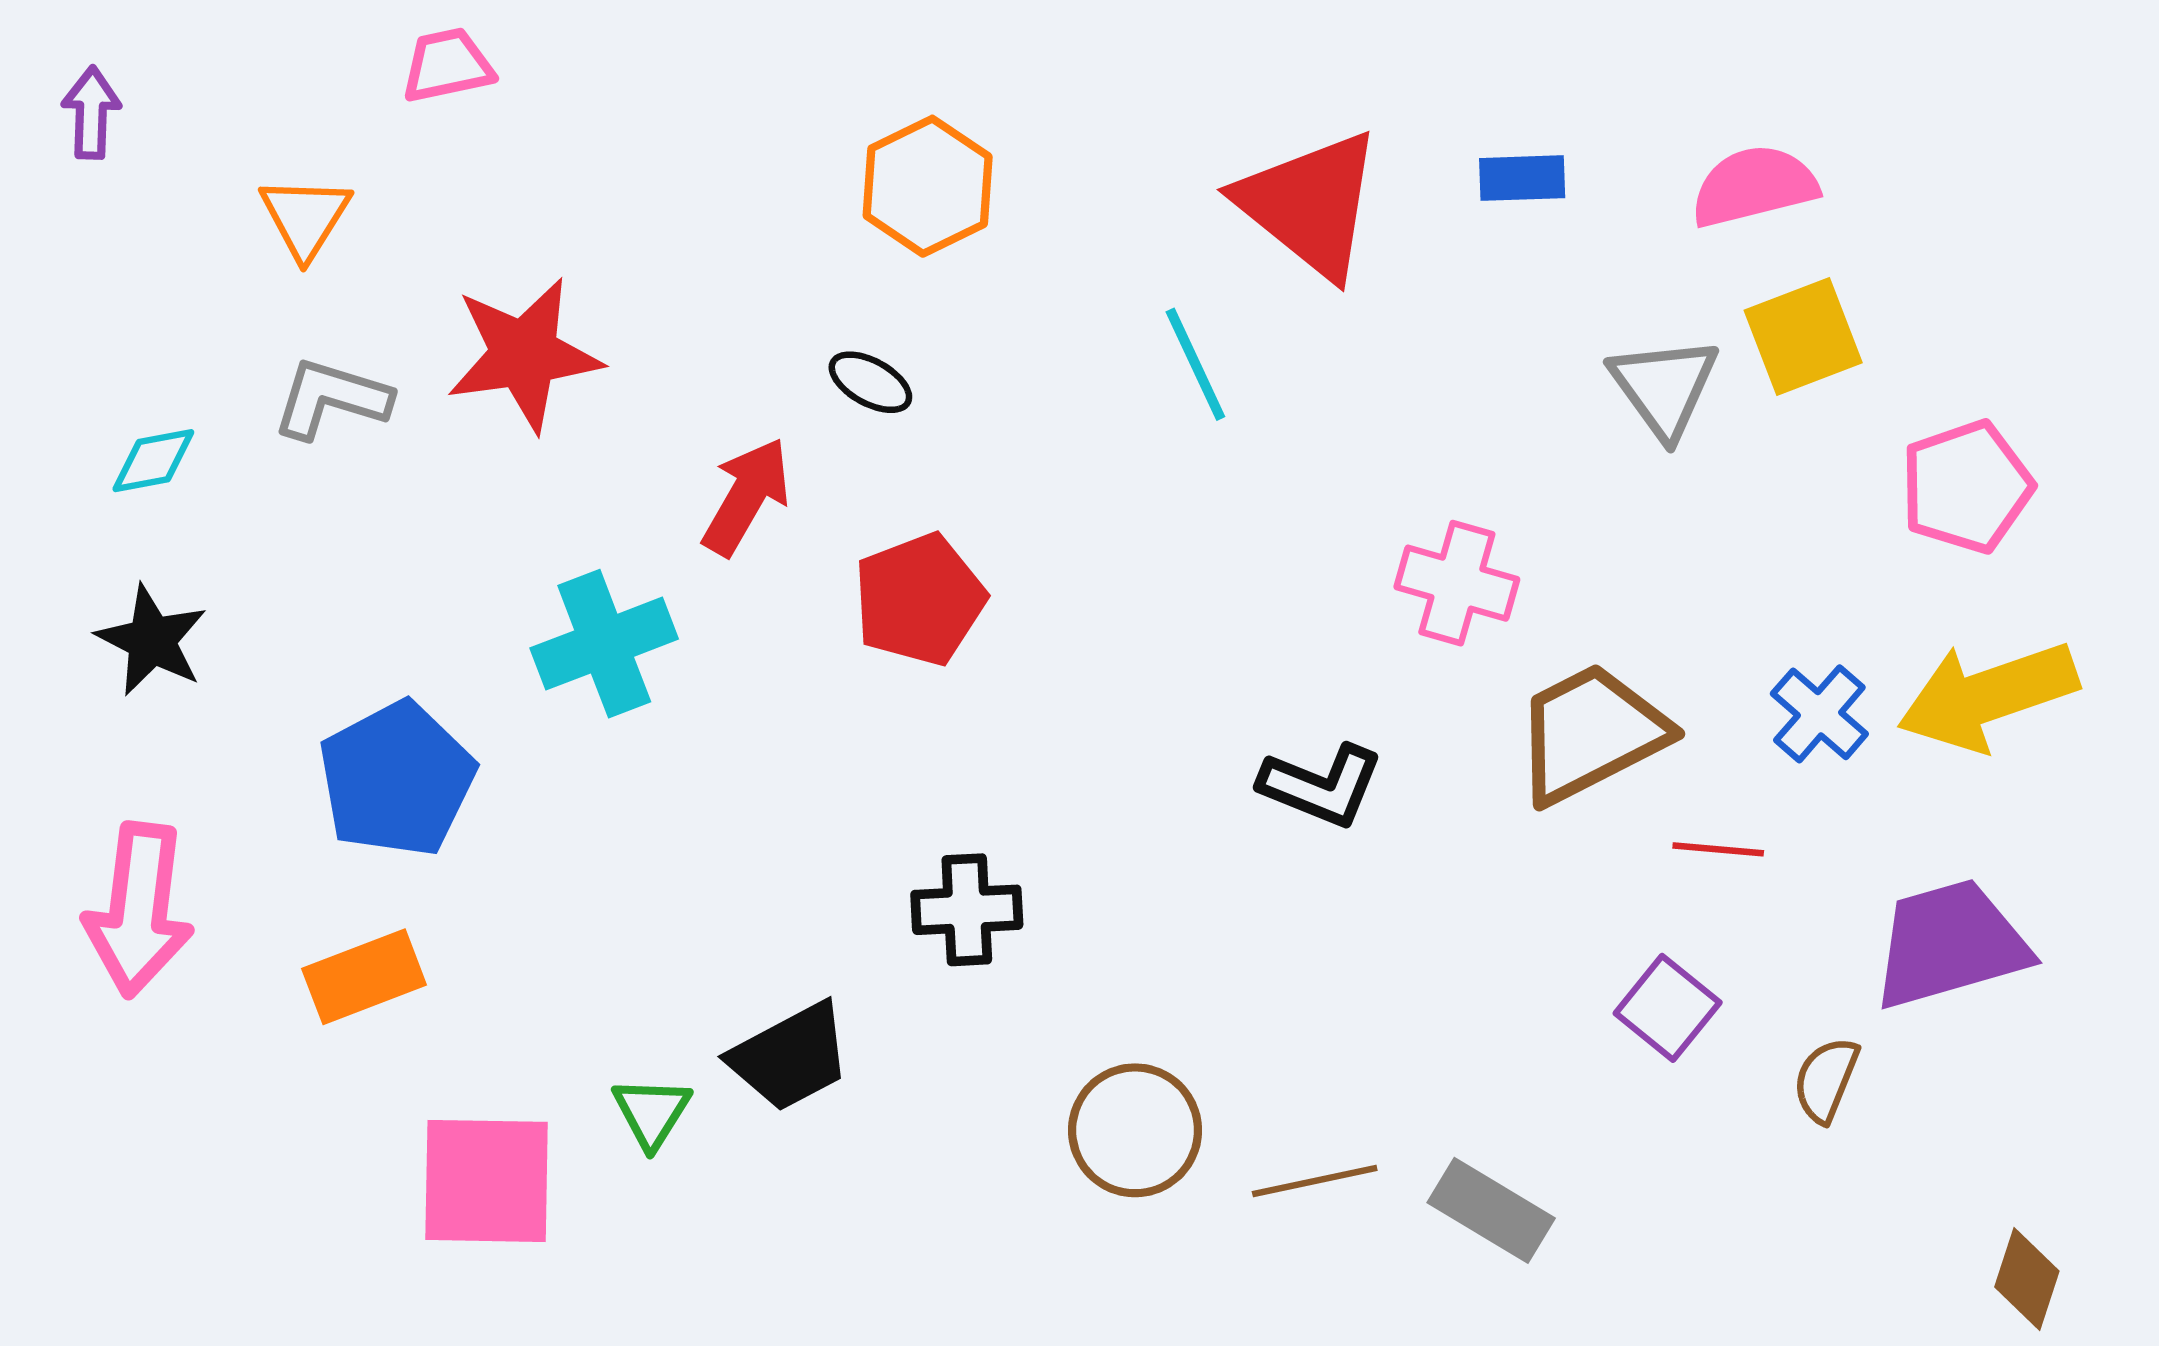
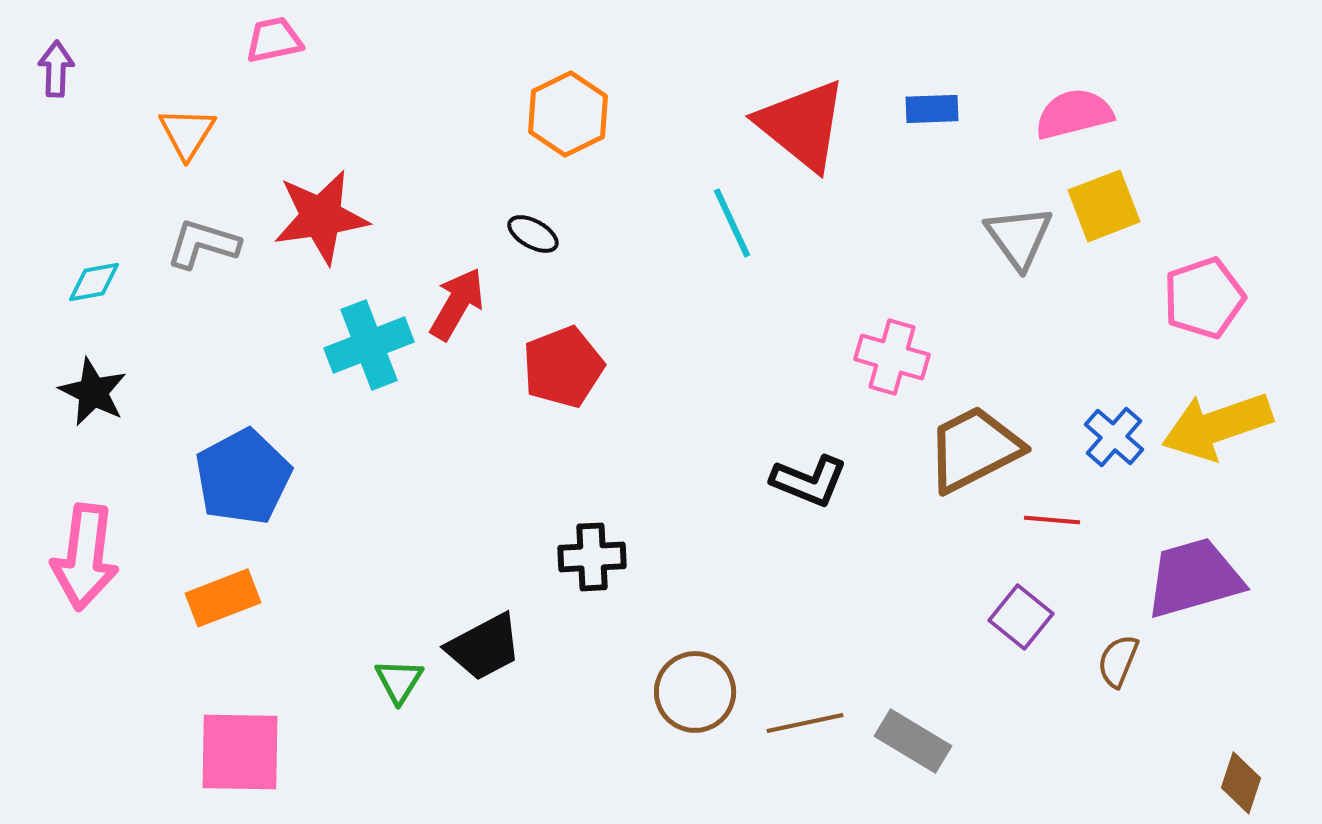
cyan cross: (604, 644) -> (369, 345), moved
pink square: (487, 1181) -> (240, 752), moved

